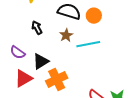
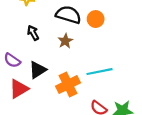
cyan line: (88, 44) -> (99, 72), moved
orange cross: (57, 79) -> (68, 85), moved

